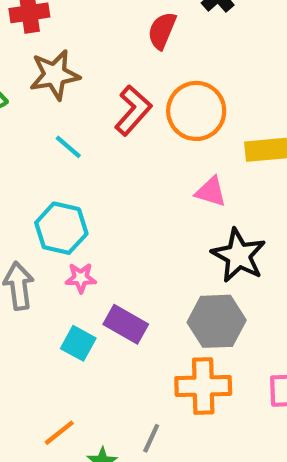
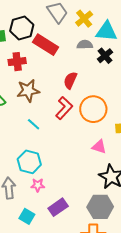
red semicircle: (162, 31) -> (70, 80), moved
purple rectangle: (126, 324) -> (58, 207), turned -66
cyan square: (78, 343) -> (27, 216), moved

